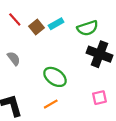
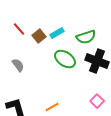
green ellipse: (55, 77) -> (65, 59), moved
pink square: (99, 98) -> (97, 101), turned -32

